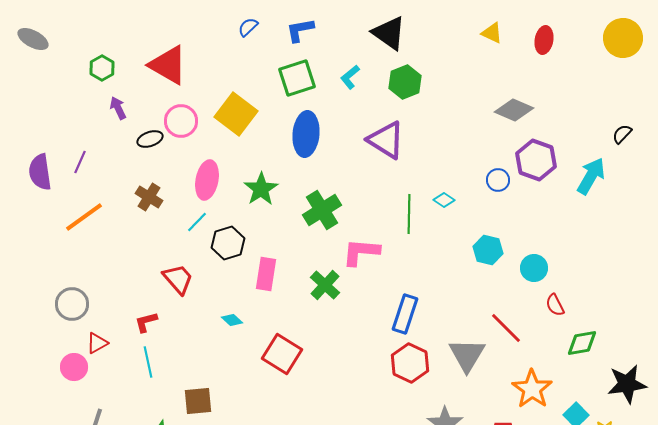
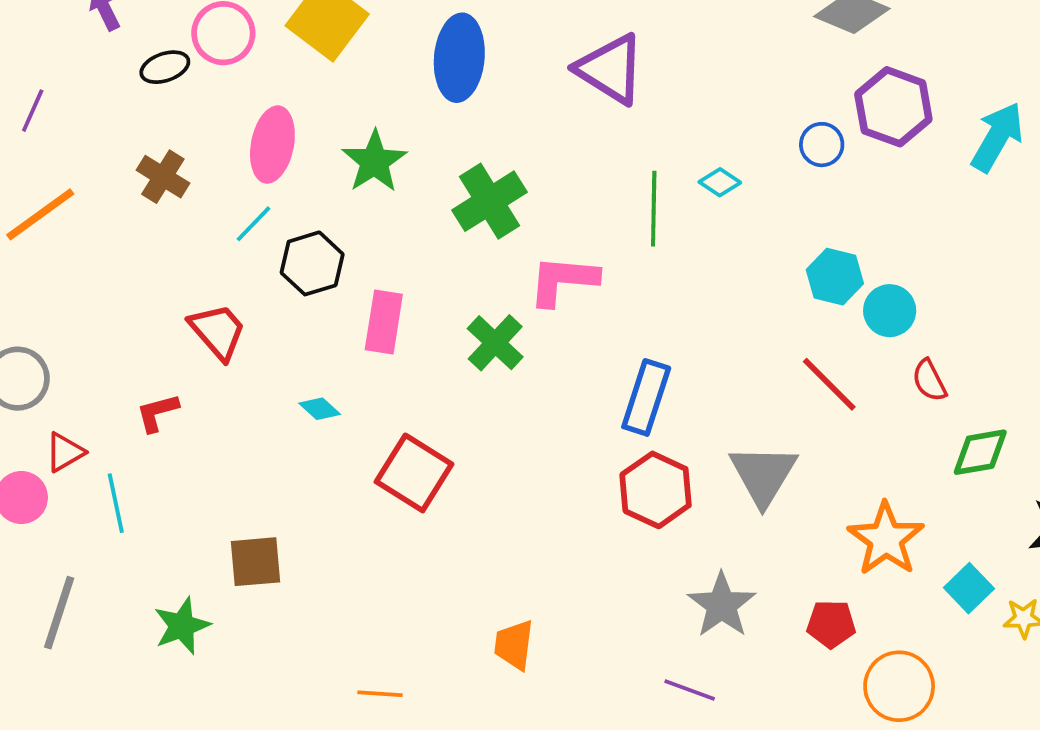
cyan hexagon: (488, 250) -> (835, 277), moved
red line: (506, 328) -> (829, 384), moved
cyan line: (148, 362) -> (116, 503), moved

